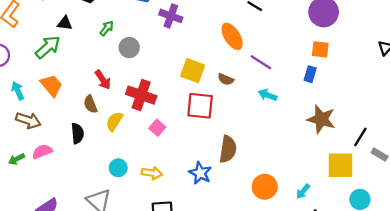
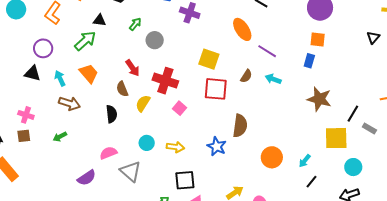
brown semicircle: (226, 79) -> (246, 76), moved, turned -80
pink semicircle: (42, 152) -> (108, 153), moved

